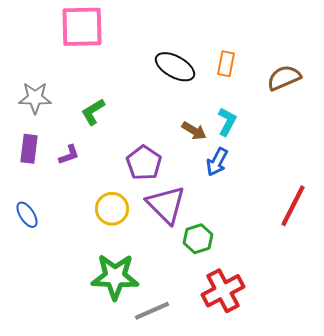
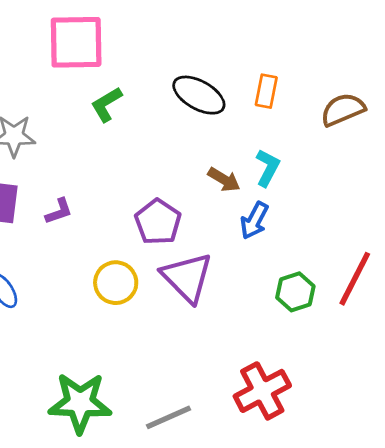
green L-shape: (93, 112) -> (106, 104), moved
green hexagon: (198, 239) -> (295, 292), moved
green star: (115, 277) -> (80, 403), moved

